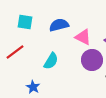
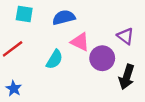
pink triangle: (83, 37) -> (80, 42), moved
blue star: (33, 87) -> (14, 89), moved

